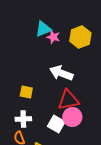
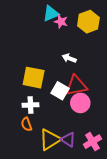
white arrow: (61, 73) -> (69, 58), size x0.6
yellow square: (26, 92) -> (34, 78), size x1.6
white square: (56, 124) -> (60, 91), moved

